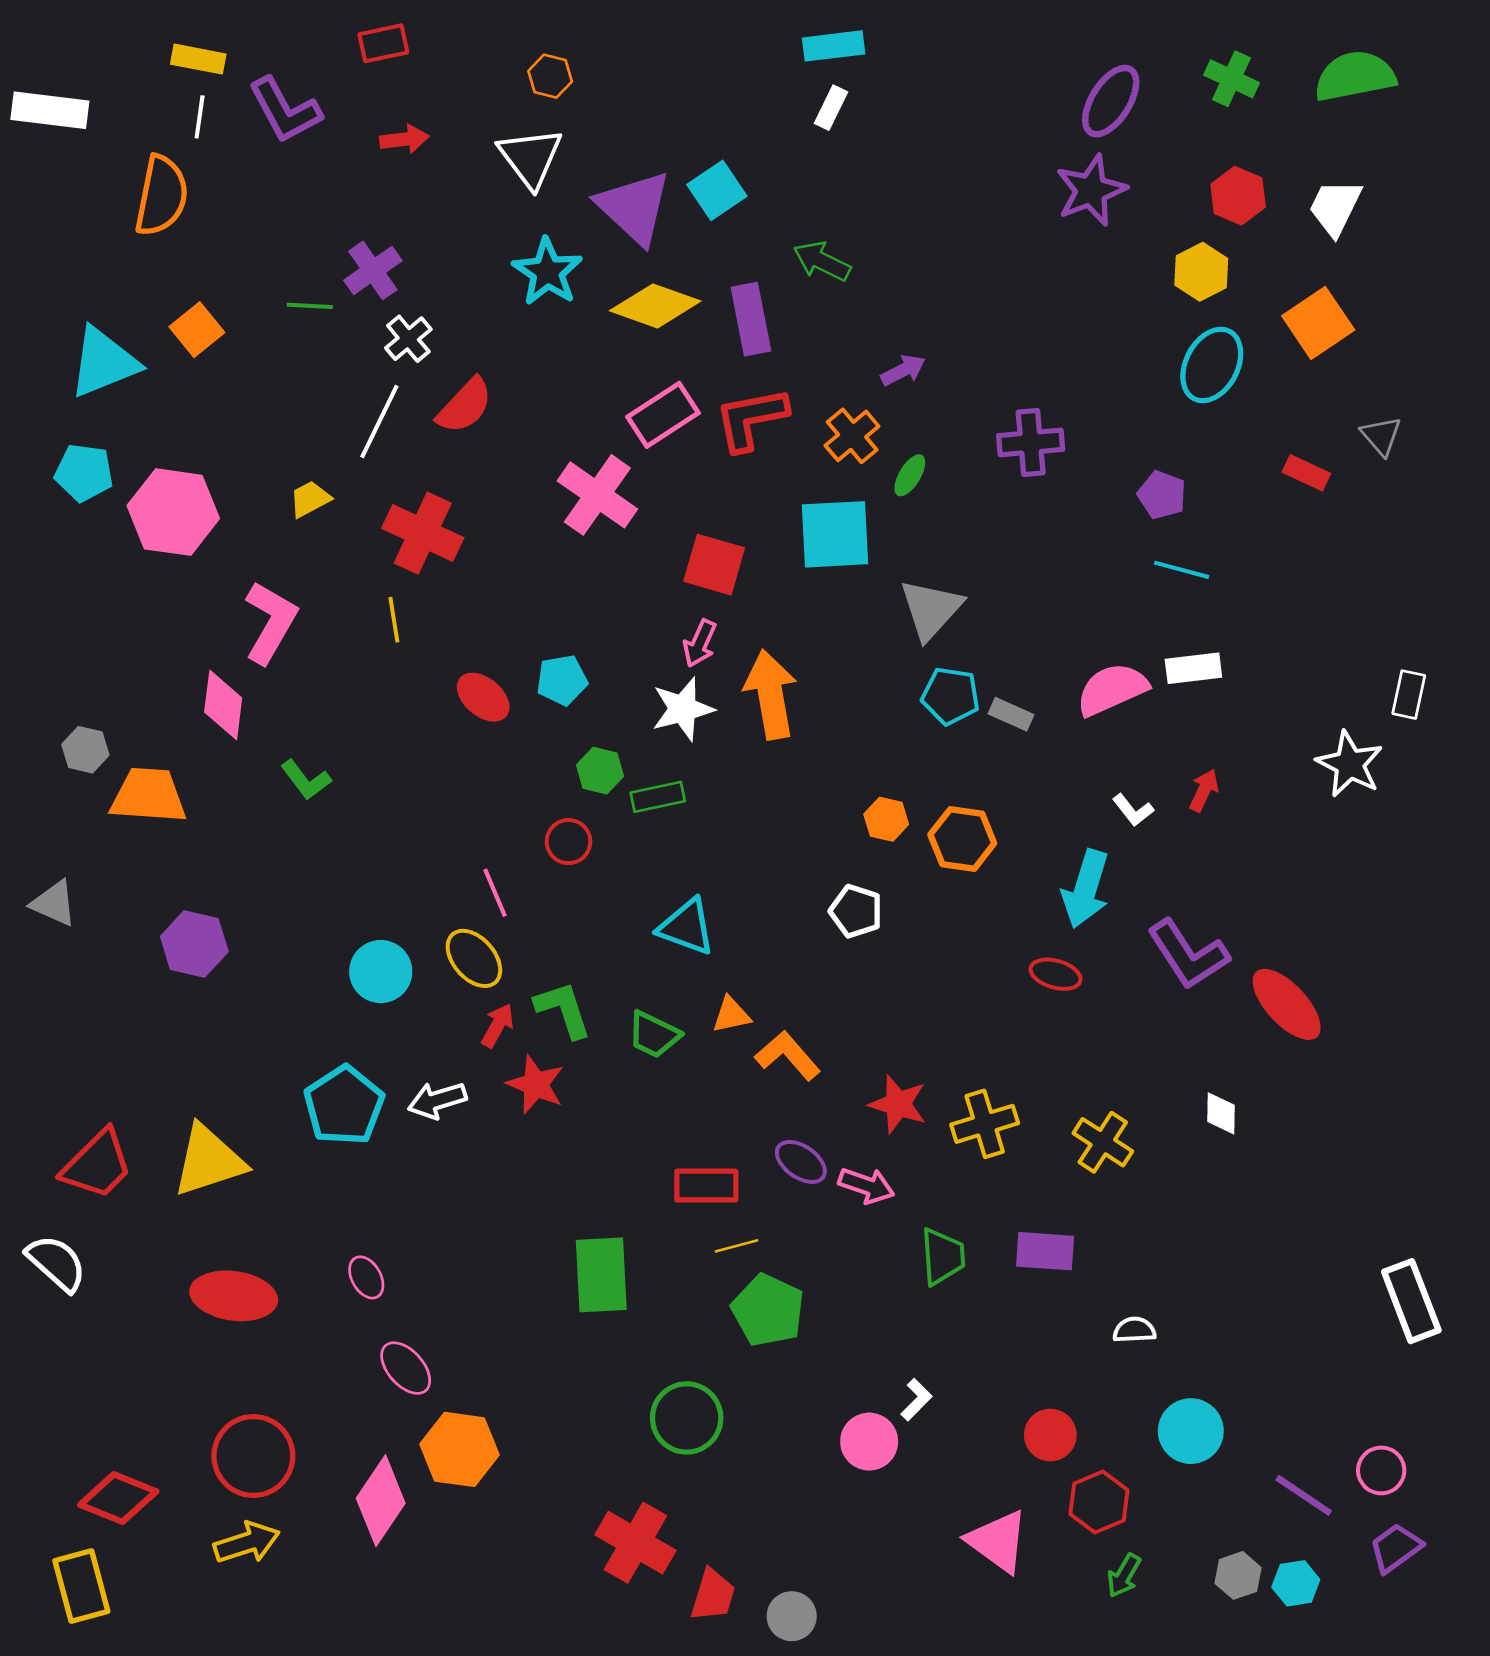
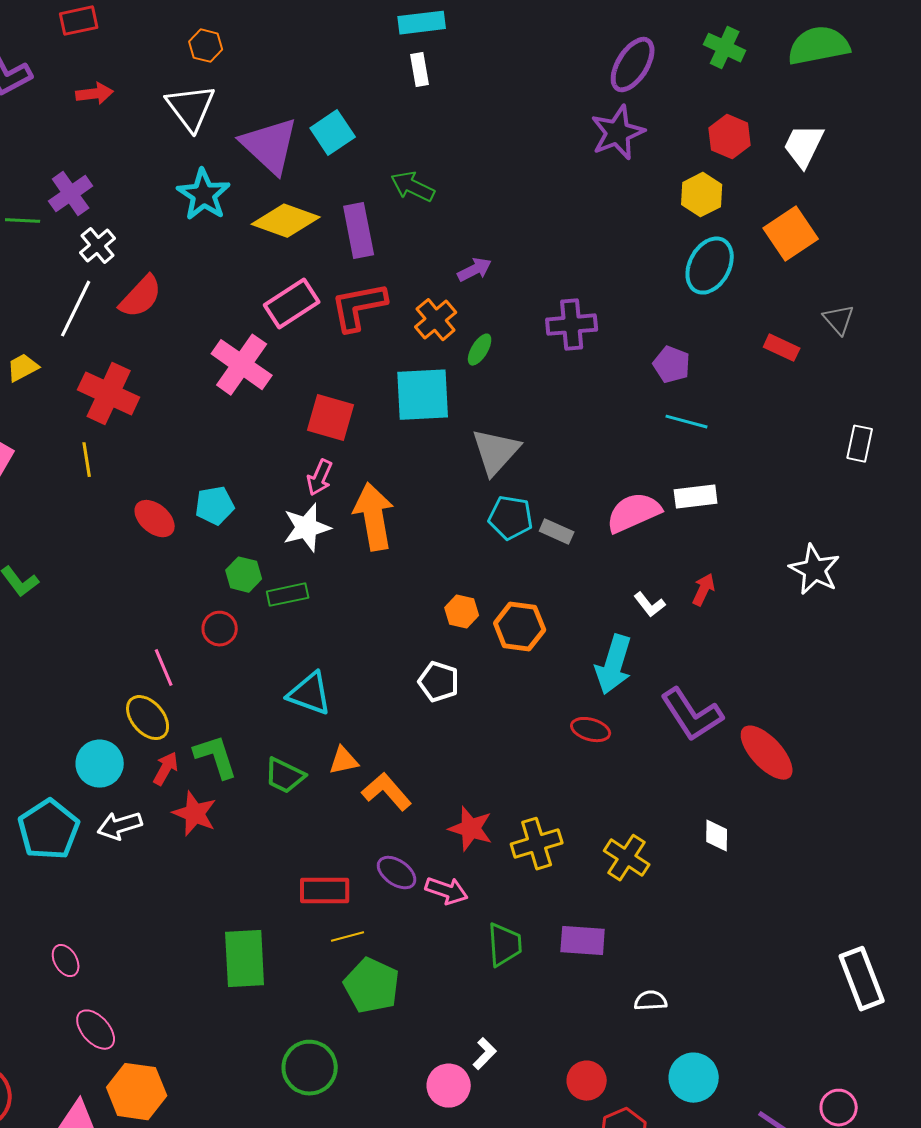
white rectangle: (831, 108) -> (420, 70), turned -36
white rectangle: (1409, 695) -> (860, 444), moved
cyan circle: (381, 972) -> (100, 764), moved

